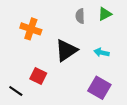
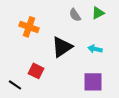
gray semicircle: (80, 16) -> (75, 15), turned -32
purple square: (99, 88) -> (93, 82), turned -30

